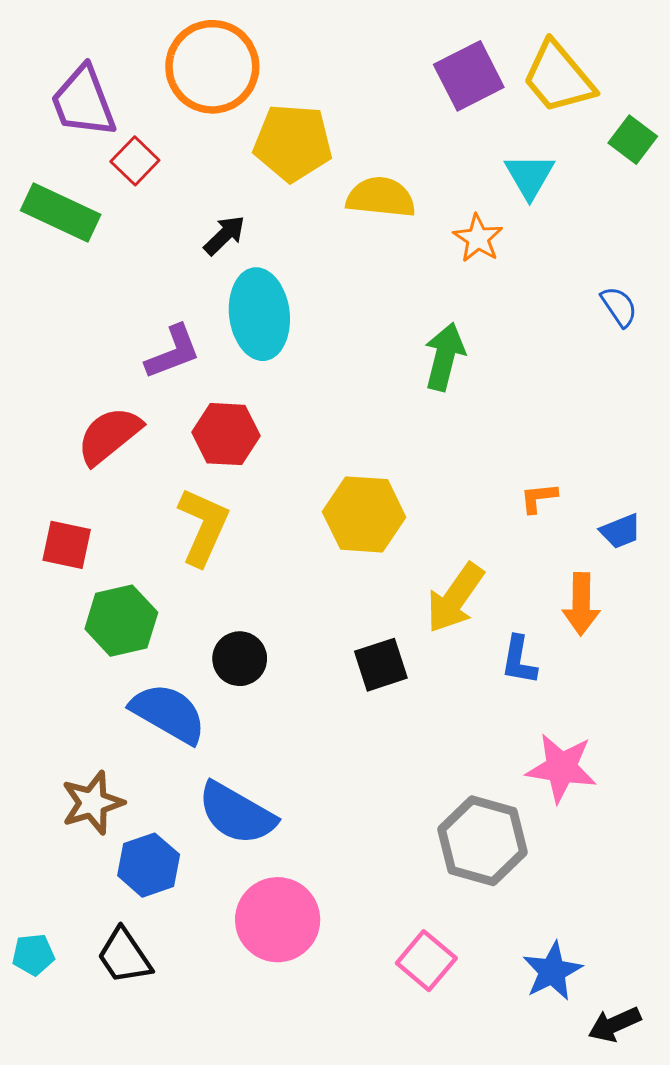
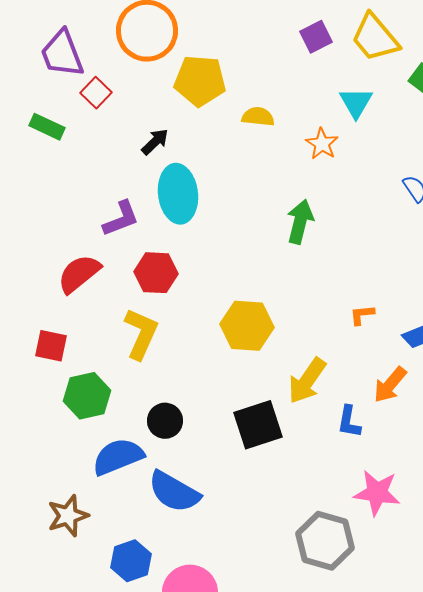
purple square: (469, 76) -> (316, 37), size x0.7
yellow semicircle: (381, 197) -> (258, 117), size x0.7
green rectangle: (61, 212) -> (47, 127), size x0.7
orange arrow: (581, 604) -> (390, 385), turned 39
black square: (381, 665) -> (258, 425), size x1.4
blue semicircle: (168, 713) -> (118, 457), turned -52
blue semicircle: (237, 813) -> (174, 492), moved
blue hexagon: (149, 865) -> (131, 561), moved

